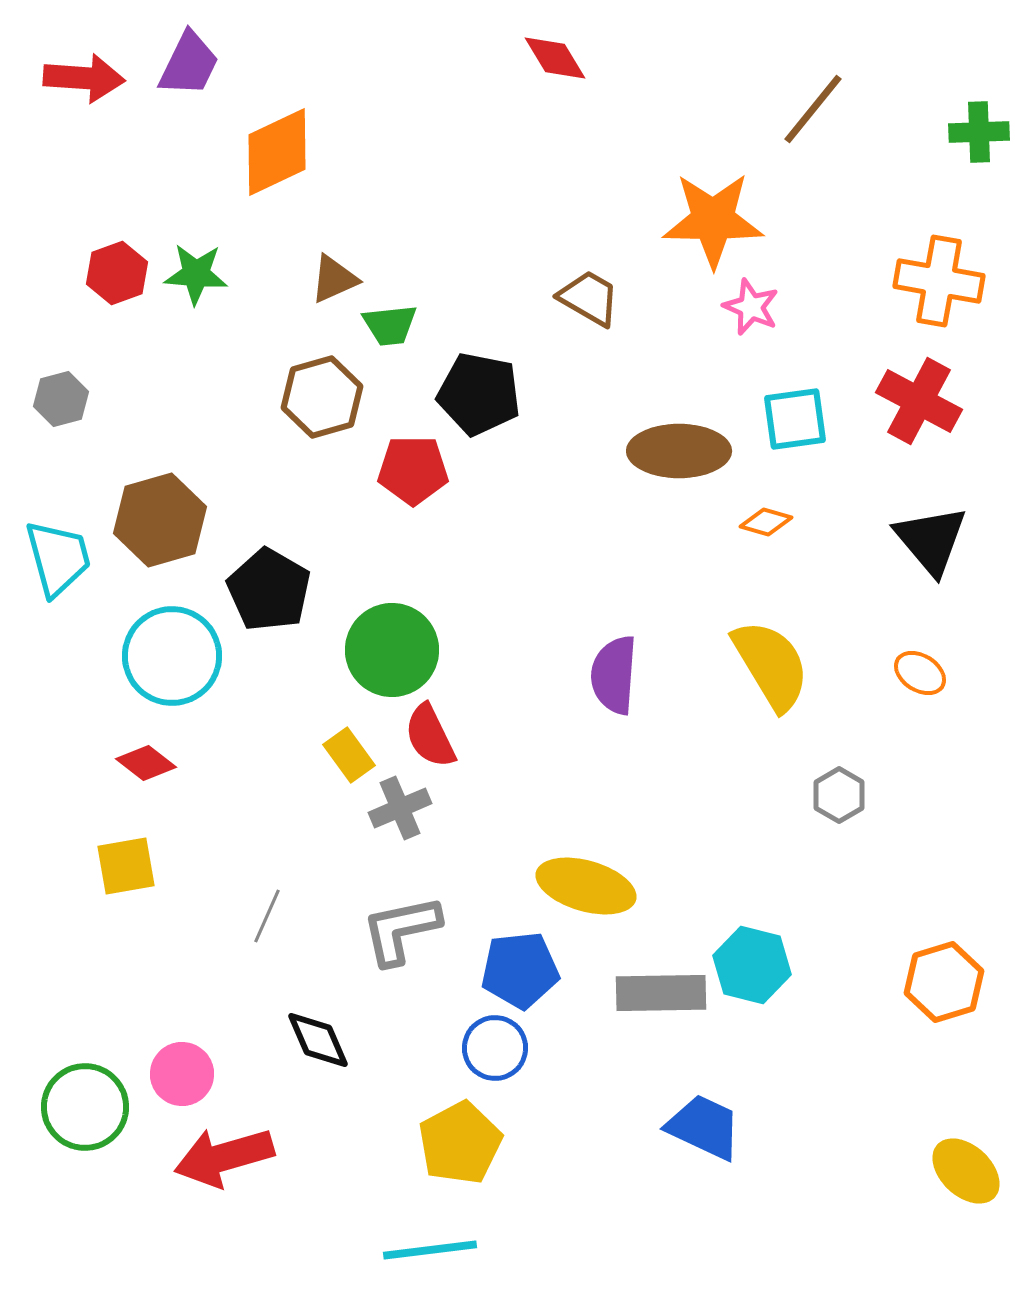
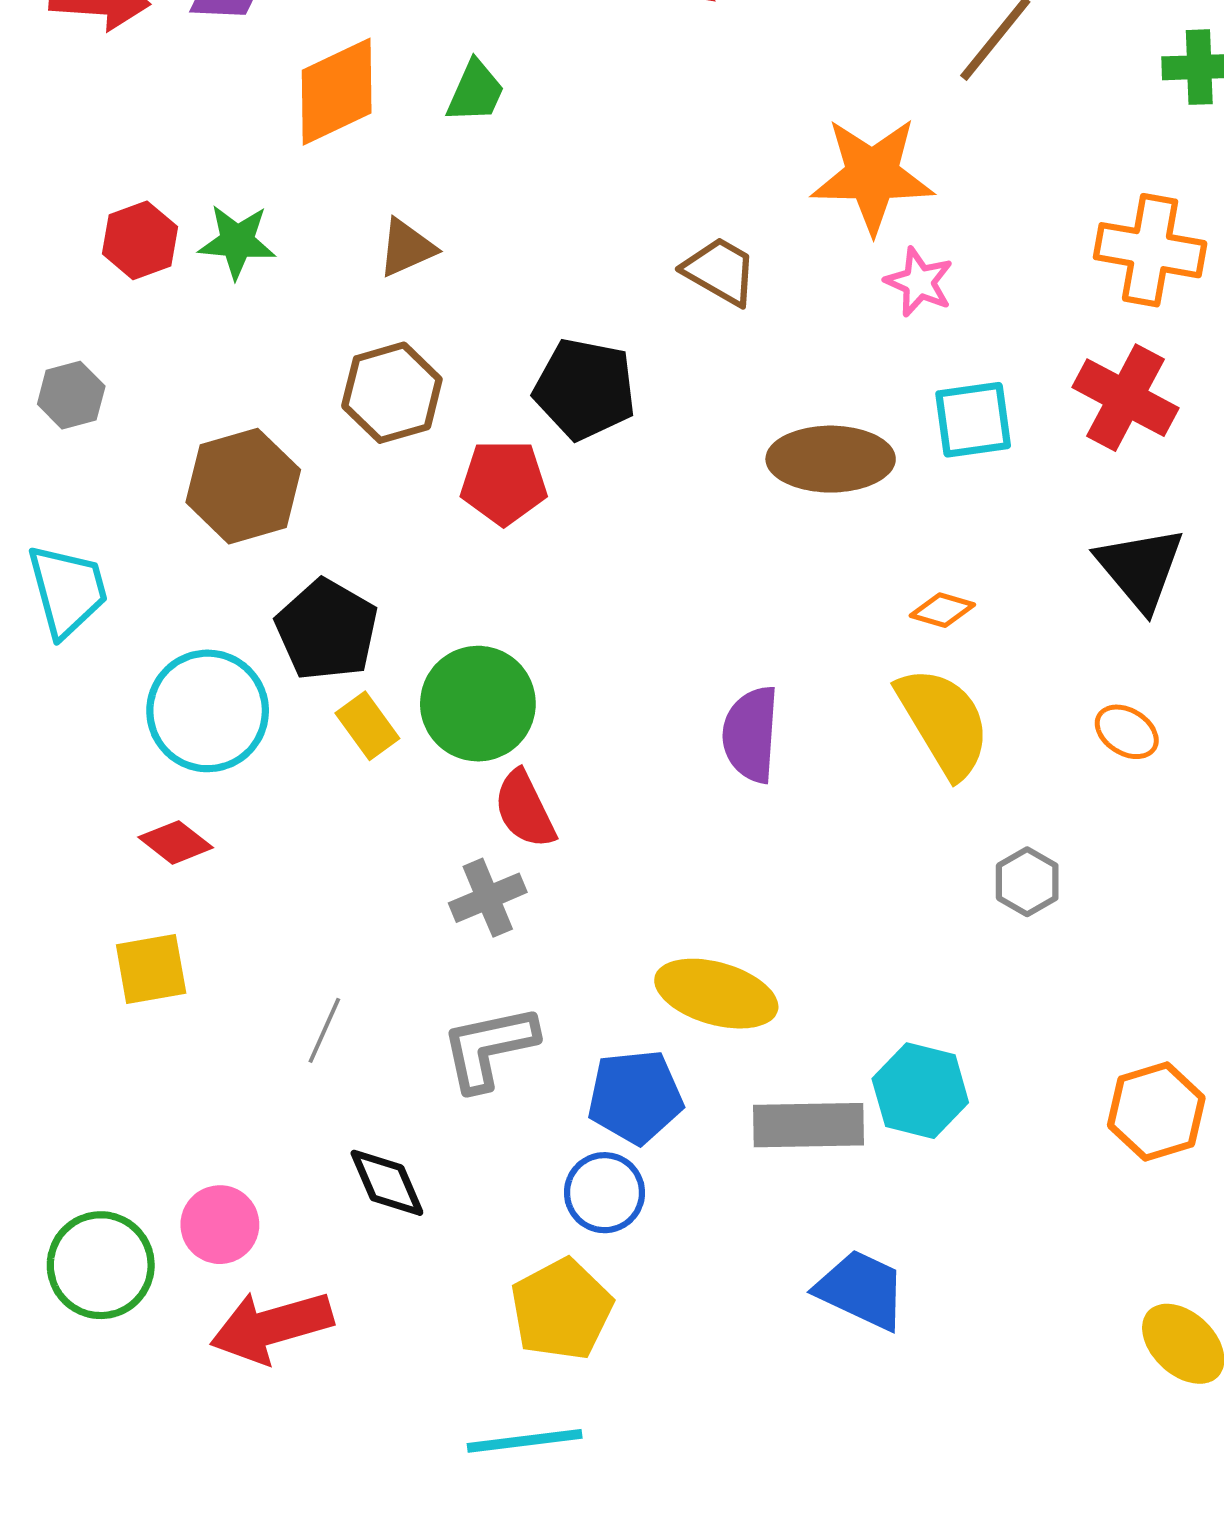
green trapezoid: (390, 325) -> (475, 92), moved, turned -60
brown hexagon: (160, 520) -> (243, 486), moved
orange diamond: (766, 522) -> (942, 610), moved
yellow rectangle: (349, 755) -> (367, 726), moved

